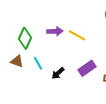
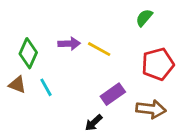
black arrow: (58, 73) -> (94, 123), moved

